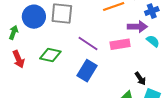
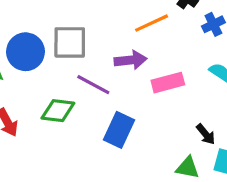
purple arrow: (137, 27) -> (131, 60), moved
purple line: (88, 44) -> (93, 85), moved

